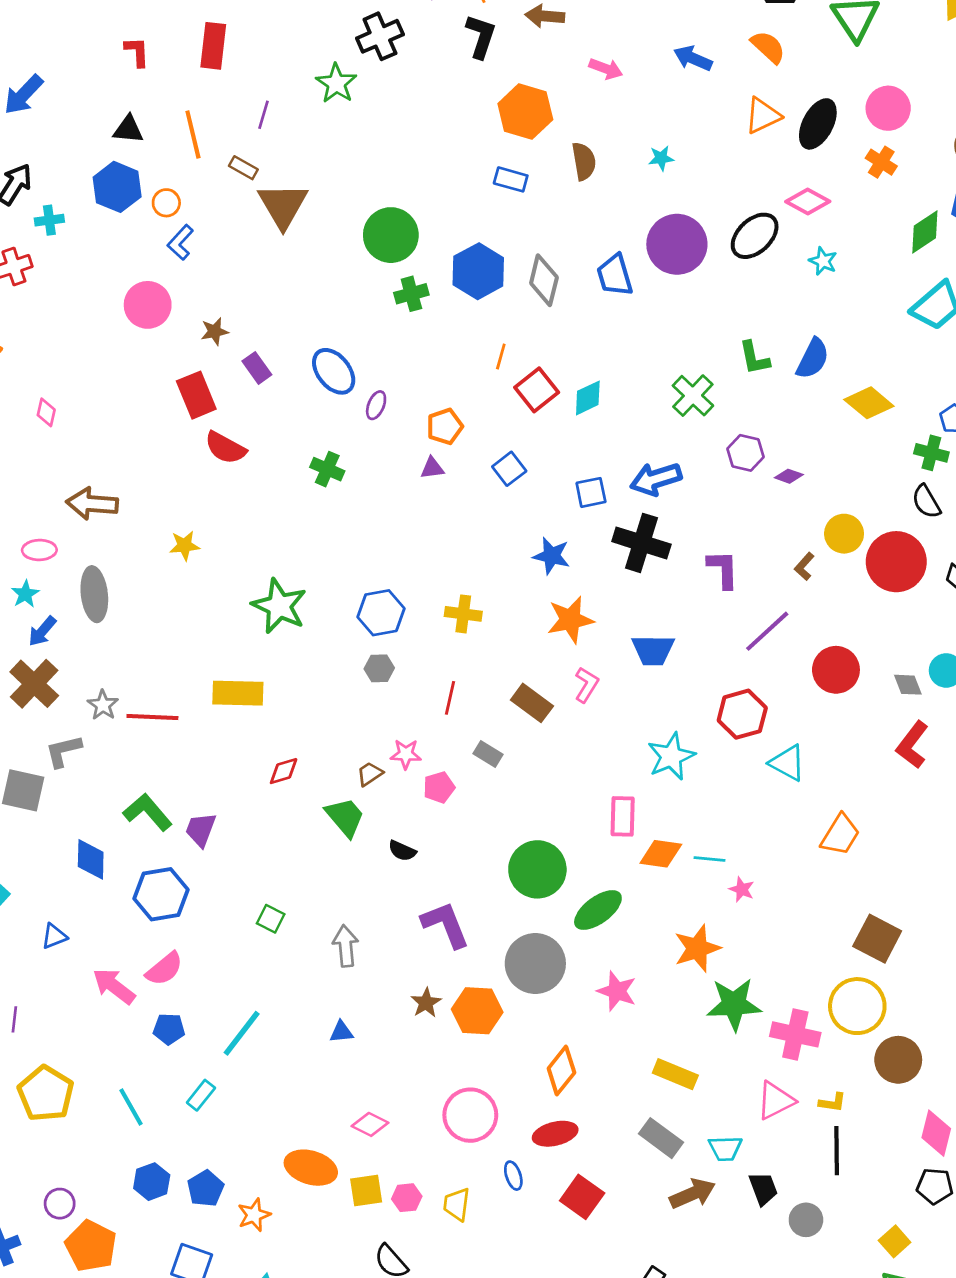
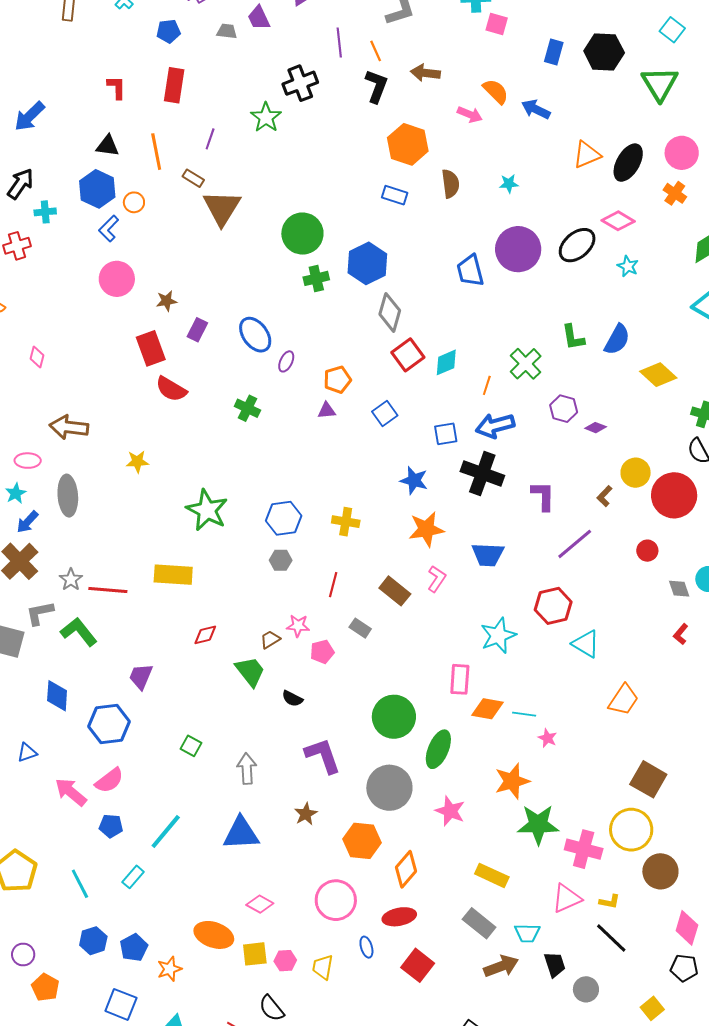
orange semicircle: (768, 47) -> (496, 91), moved
blue L-shape: (180, 242) -> (109, 229), moved
gray diamond: (544, 280) -> (390, 312), moved
orange line: (501, 357) -> (487, 385), moved
purple rectangle: (257, 368) -> (197, 330), turned 60
red circle: (836, 670) -> (647, 551), moved, size x0.6
red L-shape: (912, 745) -> (681, 634), size x0.6
green L-shape: (148, 812) -> (79, 632), moved
green ellipse: (598, 910) -> (438, 749), turned -33
orange hexagon: (477, 1011) -> (362, 841), moved
blue triangle: (341, 1032) -> (241, 833), size x2.0
black line: (837, 1151) -> (611, 938), turned -48
orange pentagon: (91, 1246) -> (45, 987), size x0.7

